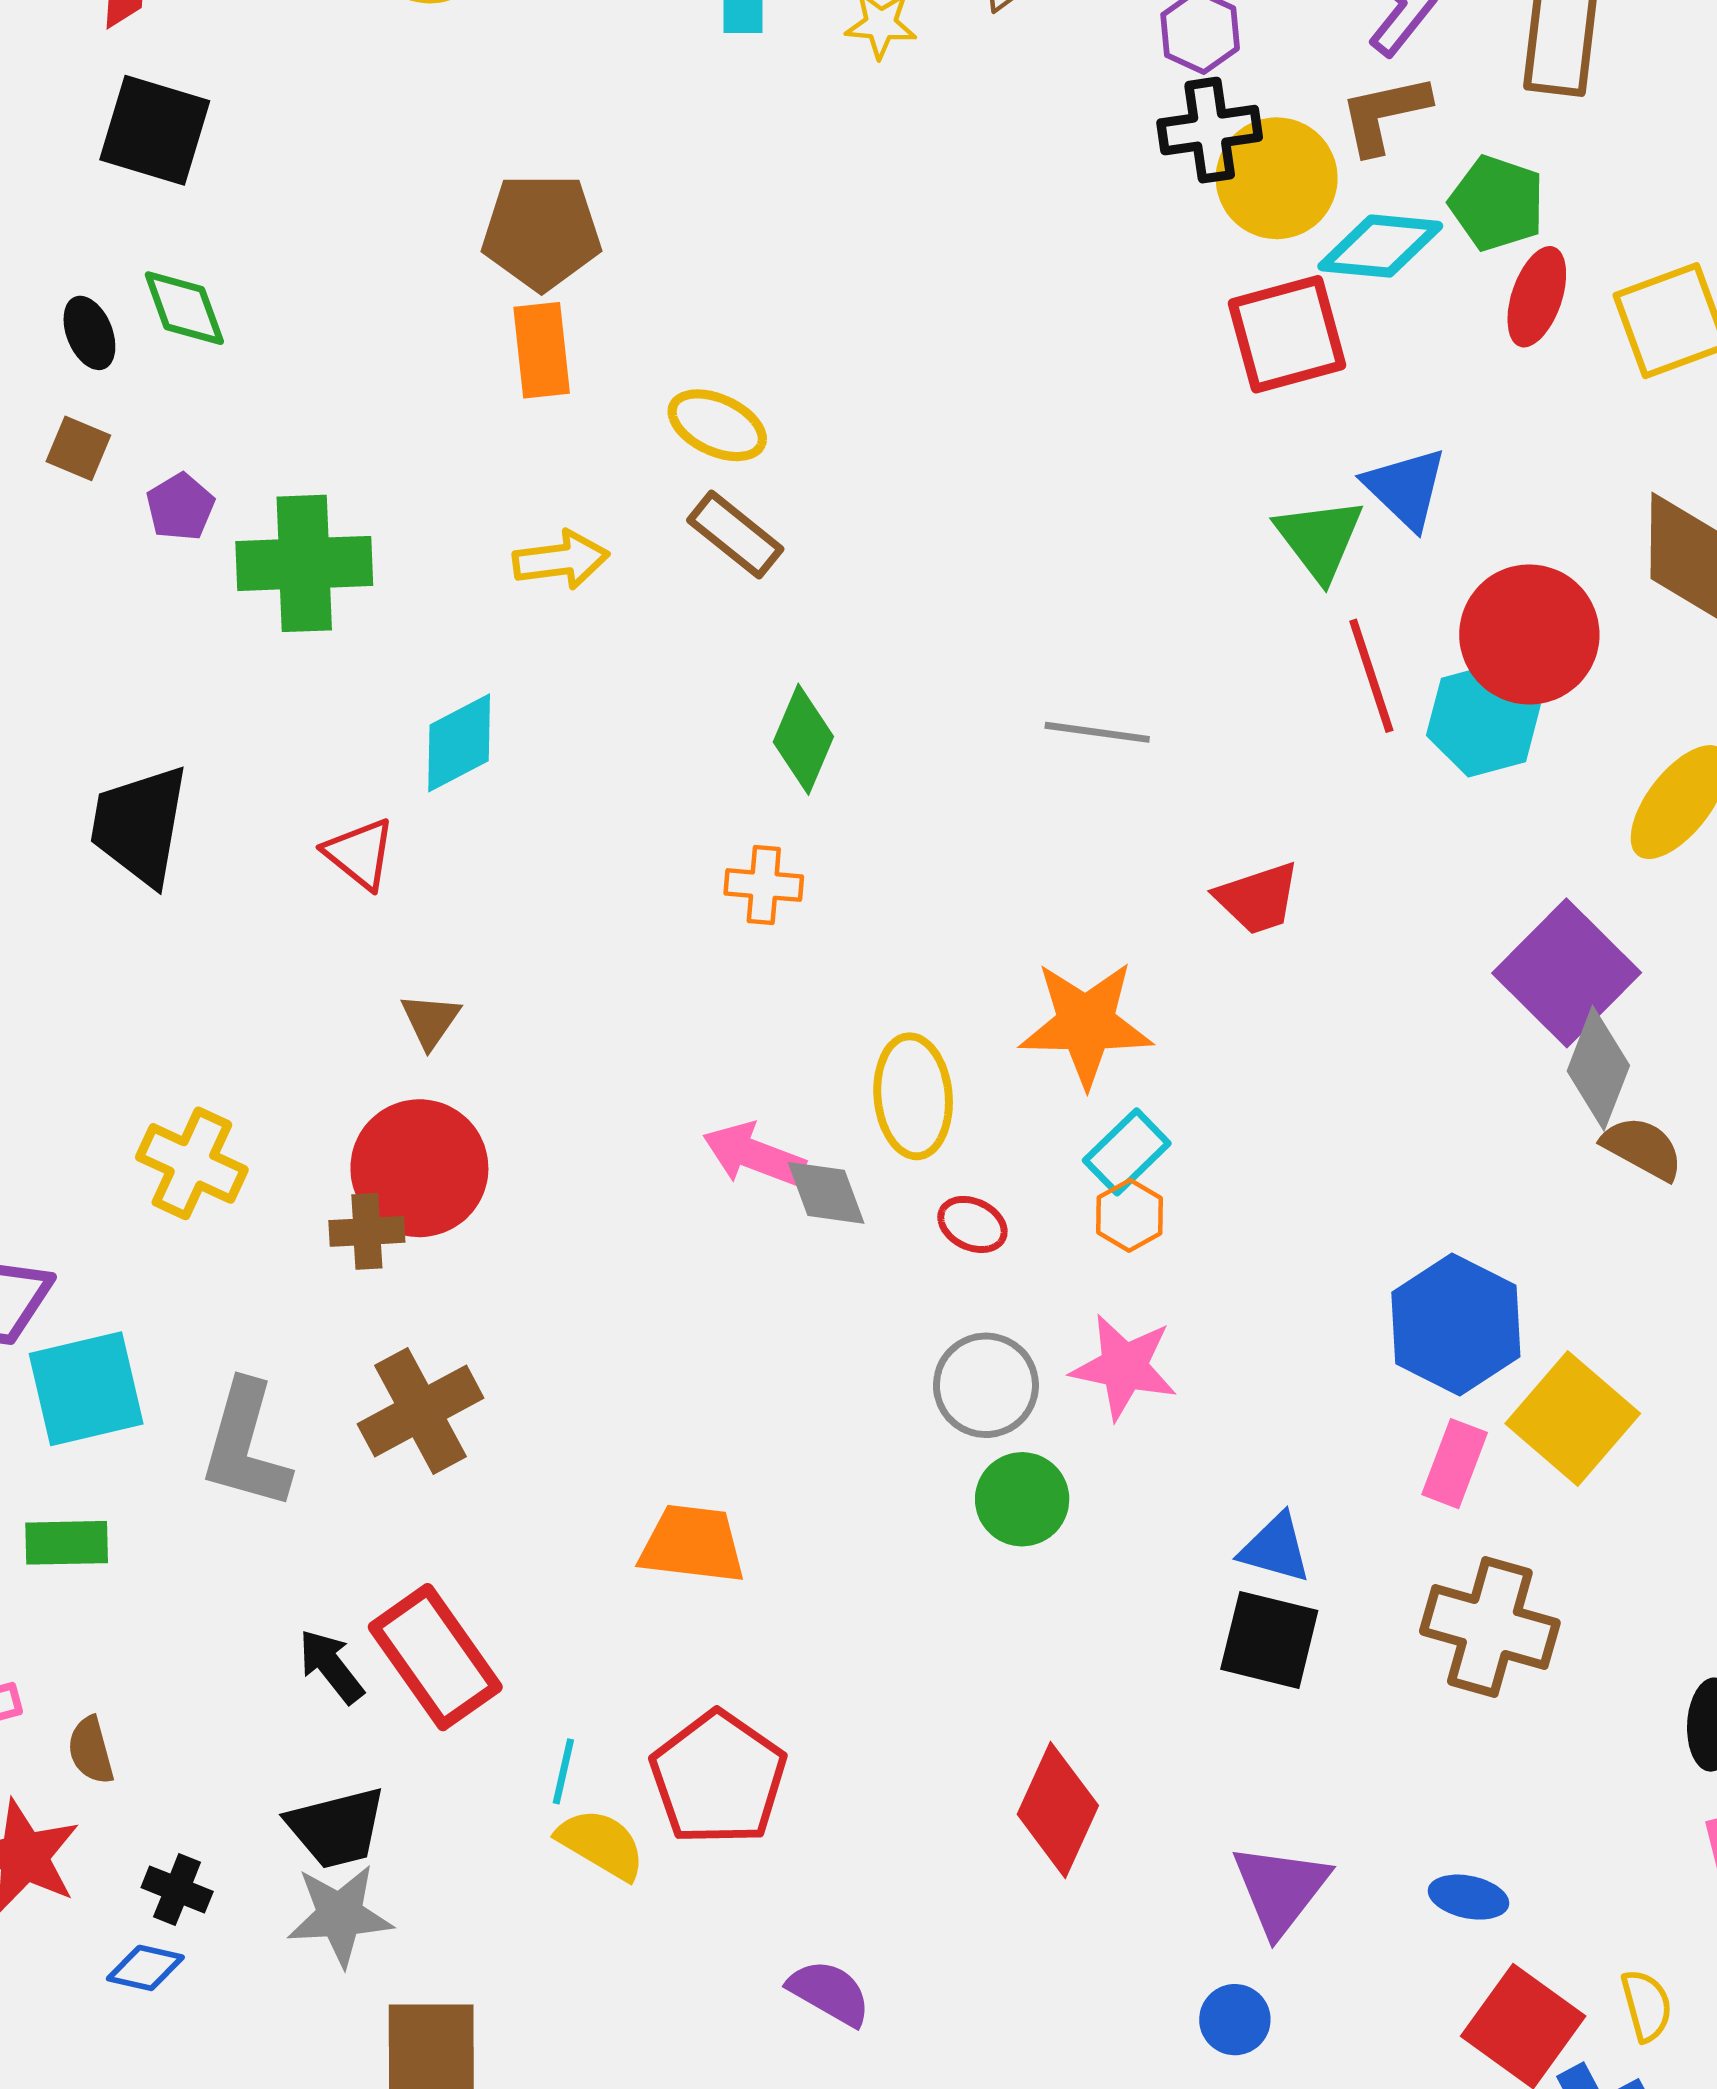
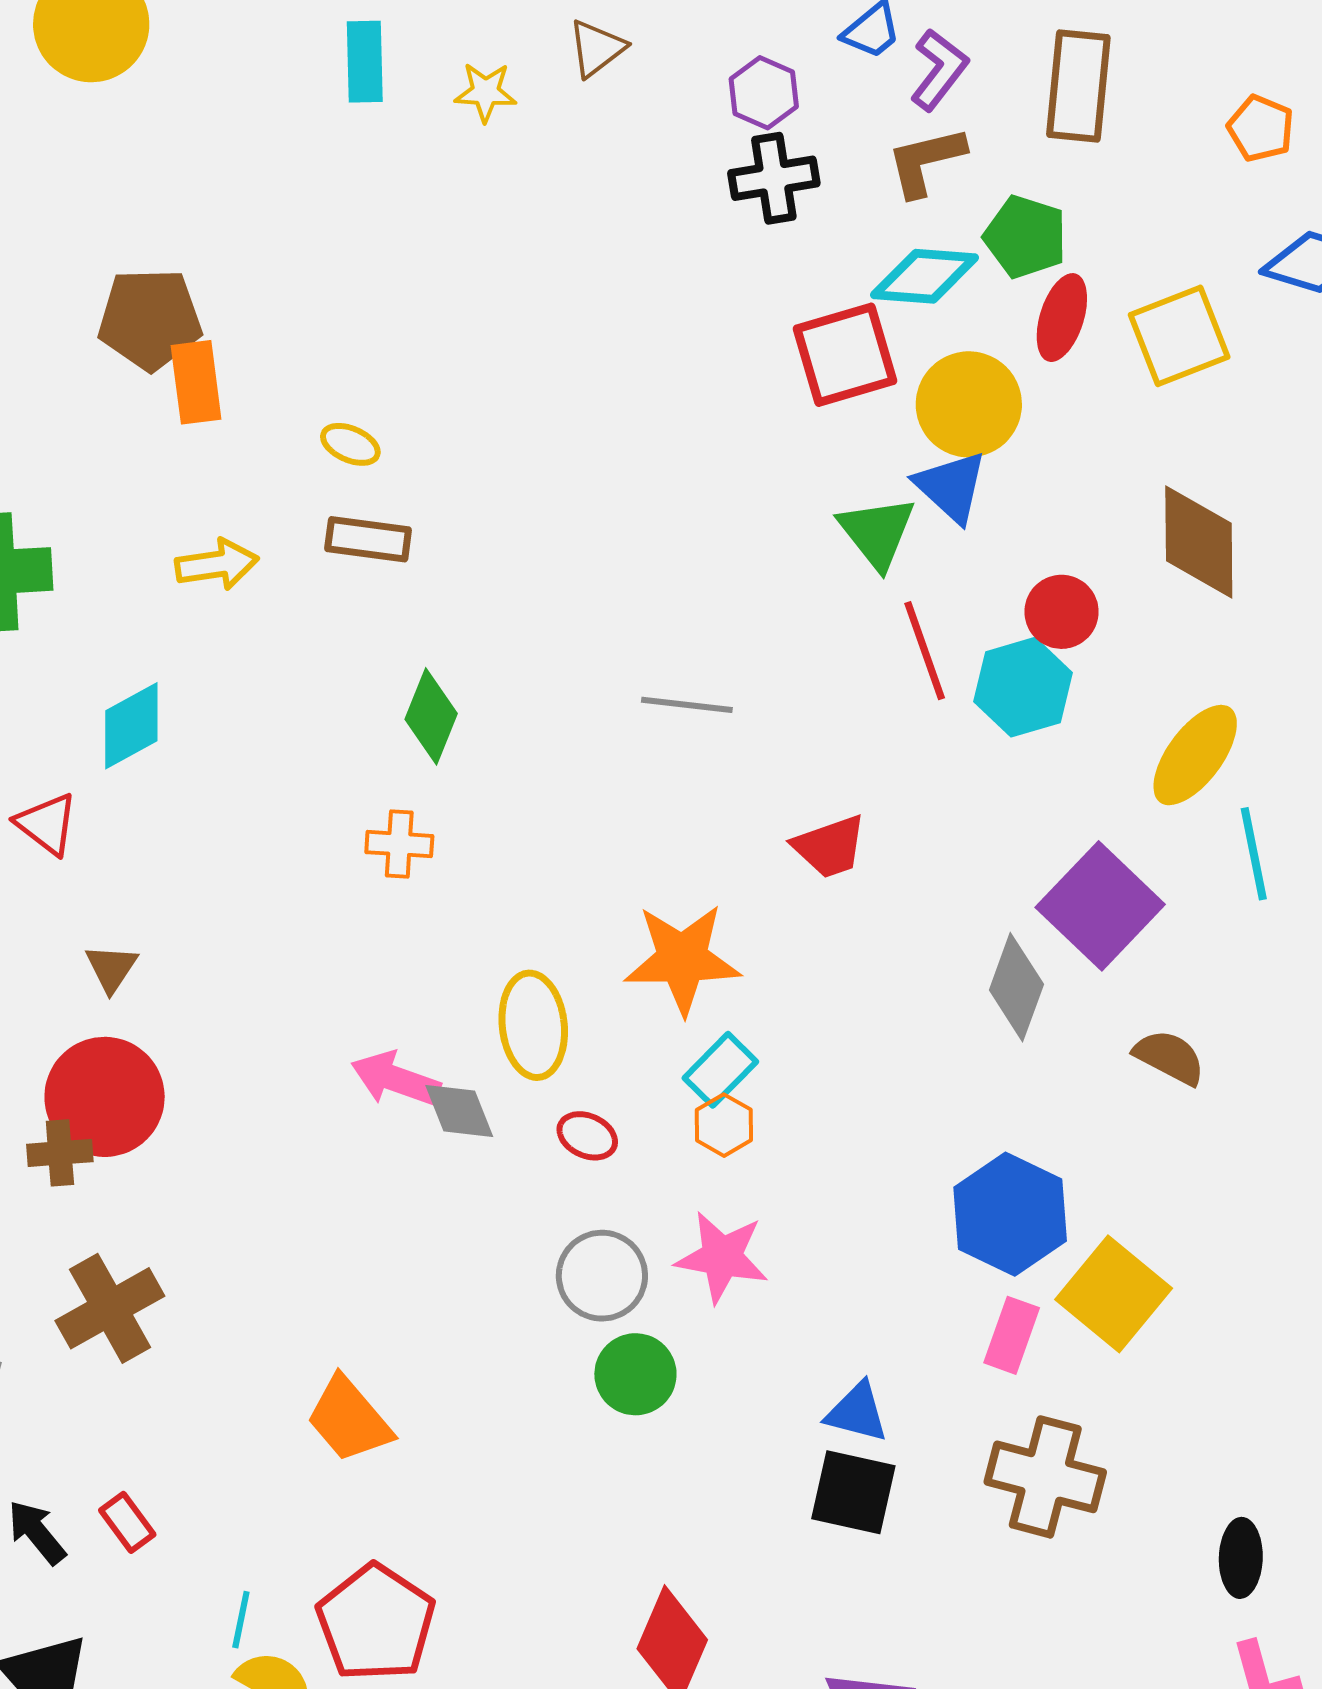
yellow circle: (1277, 178) -> (969, 404), moved
brown pentagon: (541, 232) -> (150, 319), moved
yellow ellipse: (717, 425) -> (350, 444), size x0.7
brown rectangle: (735, 535) -> (368, 539), turned -30
red circle: (1529, 634) -> (1062, 612), size x0.6
gray diamond: (1598, 1068) -> (1016, 987), moved
orange trapezoid: (692, 1544) -> (349, 1419), turned -136
red rectangle: (435, 1657) -> (127, 1522), size x0.5

